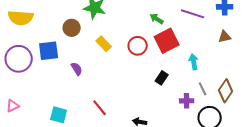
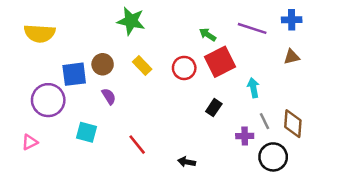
brown circle: (72, 28) -> (103, 64), moved
purple circle: (19, 59) -> (48, 100), moved
brown diamond: (226, 91) -> (293, 124), turned -30
cyan square: (59, 115) -> (87, 132), moved

